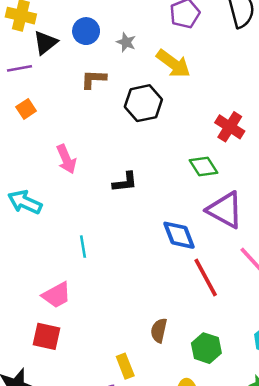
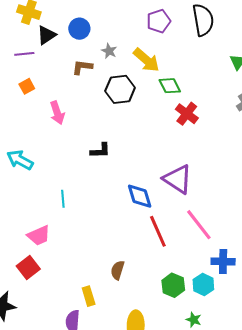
gray star: (126, 42) -> (109, 51), moved
pink arrow: (66, 159) -> (57, 113), moved
green diamond: (204, 167) -> (170, 86), moved
red square: (47, 336) -> (28, 267), turned 35
green hexagon: (206, 348) -> (173, 285), moved

